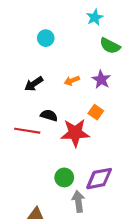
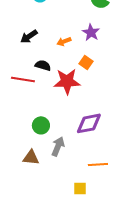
orange arrow: (72, 81) -> (64, 41), moved
green circle: (64, 177) -> (41, 125), moved
gray arrow: (78, 201) -> (58, 146), moved, turned 30

